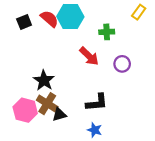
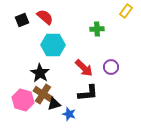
cyan hexagon: (70, 17) -> (53, 45), moved
red arrow: (89, 56) -> (84, 68), moved
purple circle: (122, 64) -> (111, 67), moved
blue star: (95, 130) -> (69, 114), moved

